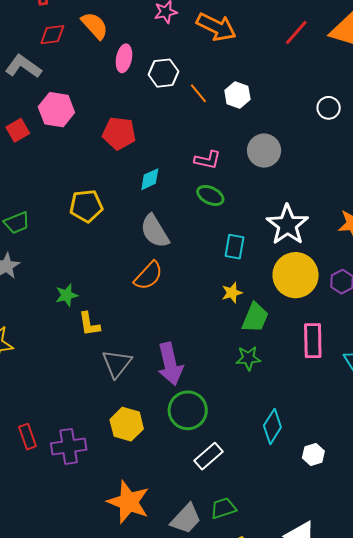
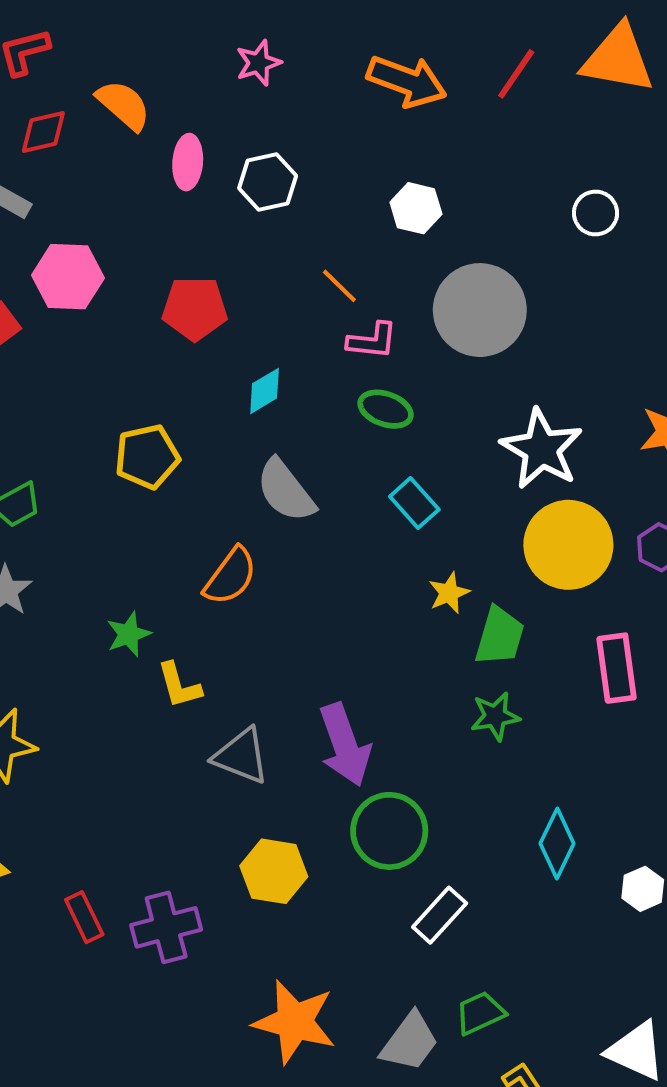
orange arrow: (216, 27) -> (407, 81), moved
orange line: (198, 93) -> (339, 286), moved
gray circle: (264, 151) -> (480, 310), size x1.4
cyan rectangle: (234, 247) -> (414, 503), moved, turned -45
orange semicircle: (148, 276) -> (230, 576), moved
gray triangle: (117, 364) -> (241, 756), turned -40

